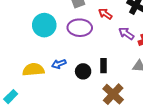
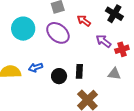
purple ellipse: (80, 28) -> (58, 33), turned 35

